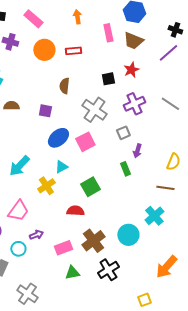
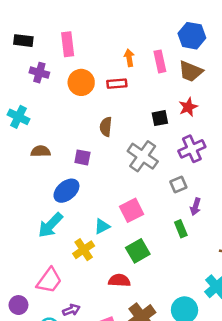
orange arrow: (77, 17) -> (129, 58), moved
pink rectangle: (33, 19) -> (68, 44), turned 42
blue ellipse: (58, 138) -> (66, 191), moved
pink square: (85, 142) -> (132, 210), moved

